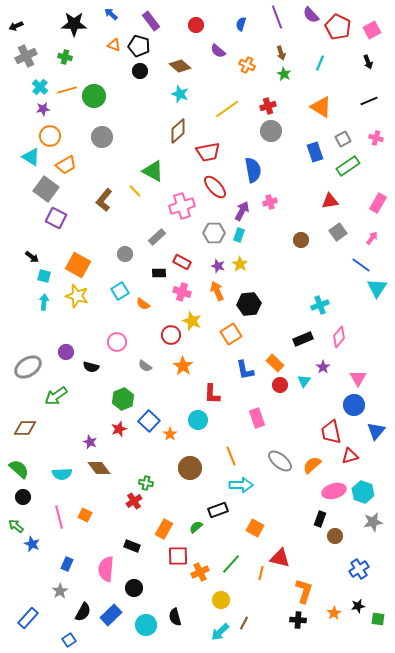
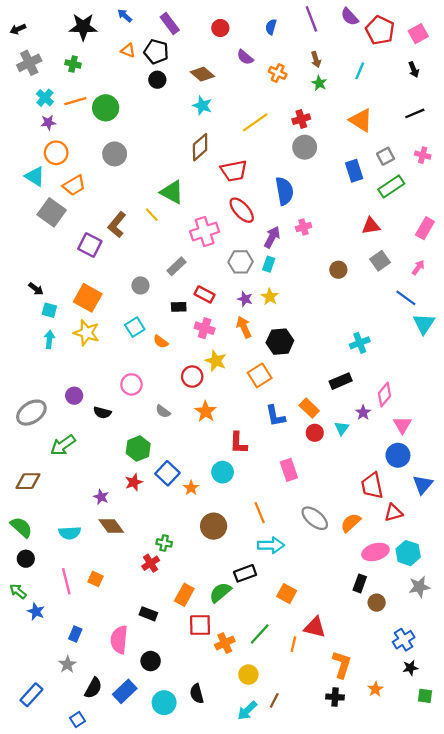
purple square: (56, 218) -> (90, 245), moved
pink diamond: (339, 337) -> (384, 395), moved
green semicircle: (196, 527) -> (220, 592), size x1.5
black star: (358, 606) -> (410, 668), moved

